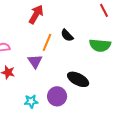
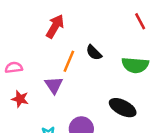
black ellipse: (78, 79) -> (123, 108), moved

